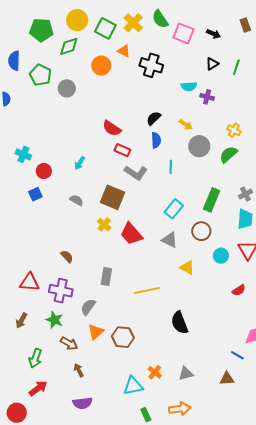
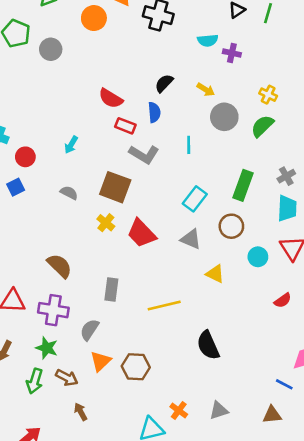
blue semicircle: (156, 140) -> (154, 112), moved
brown semicircle: (67, 256) -> (60, 266), size x1.5
green arrow: (35, 358) -> (35, 381), moved

